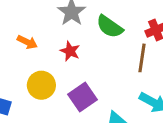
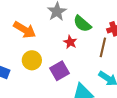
orange arrow: (27, 42) -> (25, 30), size x1.6
red star: (70, 51) -> (70, 42), moved

